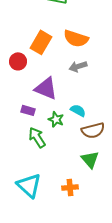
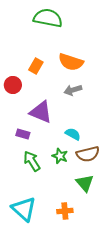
orange rectangle: (41, 42) -> (36, 66), size x0.7
green star: (56, 119) -> (60, 156), moved

